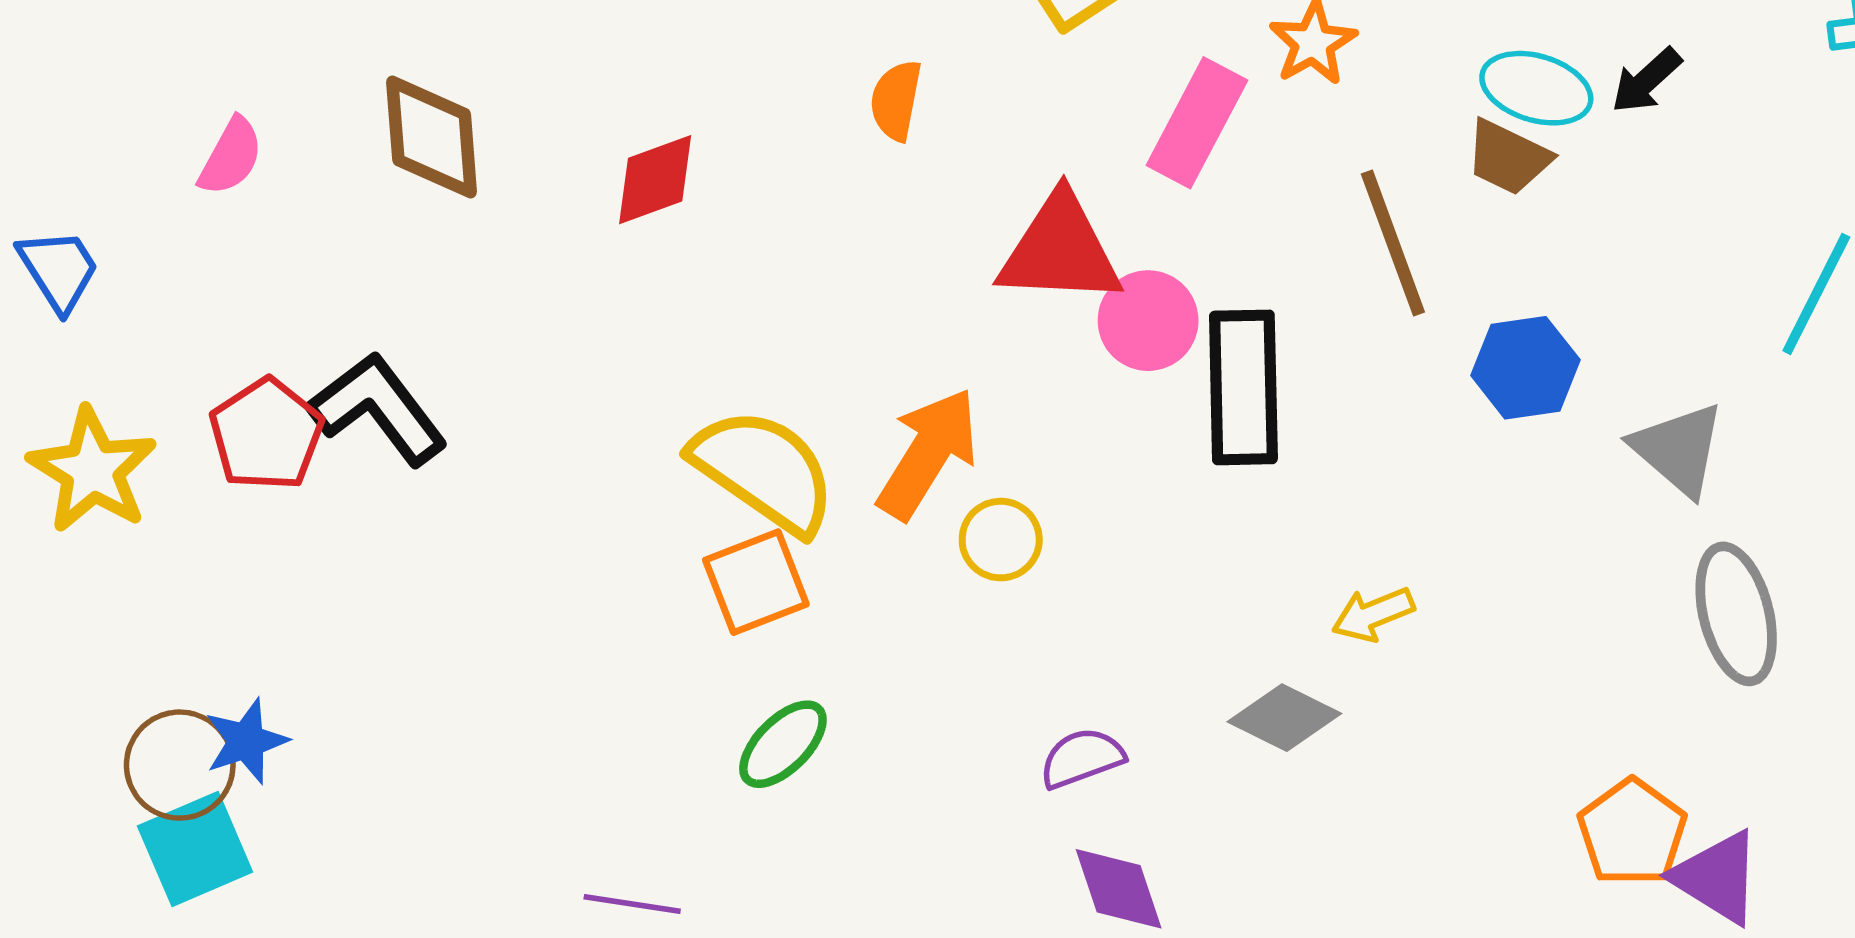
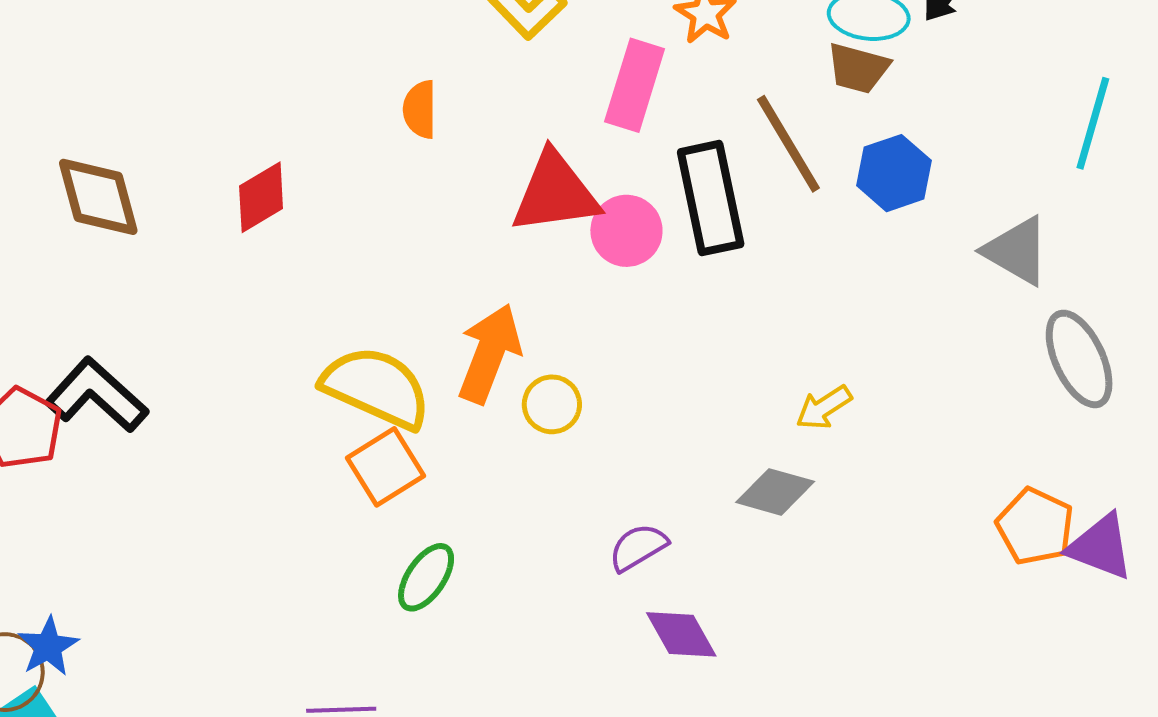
blue hexagon: (1525, 368) -> (894, 173), moved
black rectangle: (1243, 387) -> (711, 198), moved

